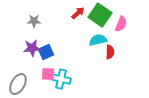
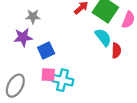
cyan semicircle: (98, 40) -> (103, 37), turned 66
purple star: (32, 48) -> (23, 37), moved

